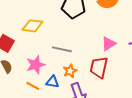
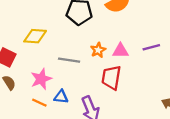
pink triangle: (109, 44) -> (121, 51), turned 35
orange star: (70, 71) -> (98, 50), moved

